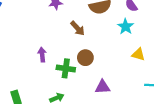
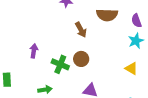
cyan star: (126, 27) -> (136, 41), moved
purple arrow: (42, 55) -> (34, 51), moved

